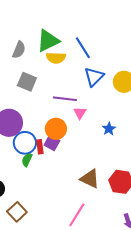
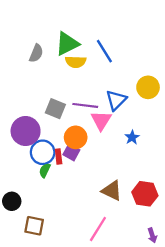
blue triangle: (94, 77) -> (116, 100), moved
gray square: (27, 82) -> (55, 109), moved
pink triangle: (80, 113) -> (101, 120), size x1.5
brown square: (17, 212) -> (34, 226), turned -36

